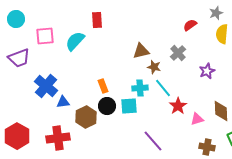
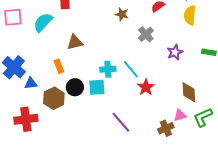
brown triangle: (141, 51) -> (75, 42), moved
brown star: (154, 67) -> (122, 14), moved
orange rectangle: (103, 86) -> (59, 66), moved
pink triangle: (197, 119) -> (180, 115), moved
brown cross: (207, 147) -> (166, 128), moved, turned -35

